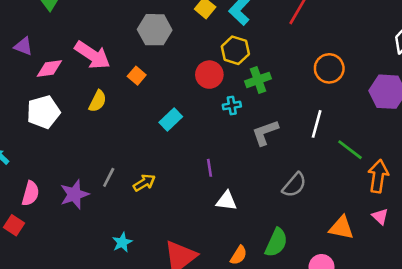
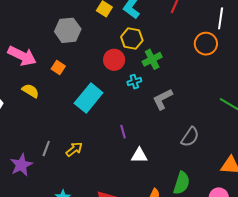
yellow semicircle: (98, 101) -> (30, 91), turned -78
cyan rectangle: (171, 120) -> (89, 98), size x1.6
white line: (317, 124) -> (221, 18), moved

